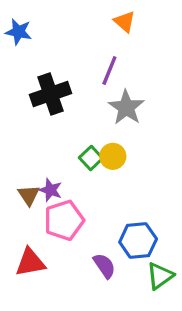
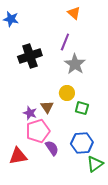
green square: (91, 158) -> (82, 108), moved, turned -32
brown triangle: (29, 195) -> (47, 107), moved
purple semicircle: (104, 266) -> (52, 148), moved

